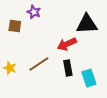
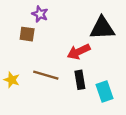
brown square: (15, 26) -> (27, 34), moved
brown line: (39, 64) -> (46, 75), turned 50

